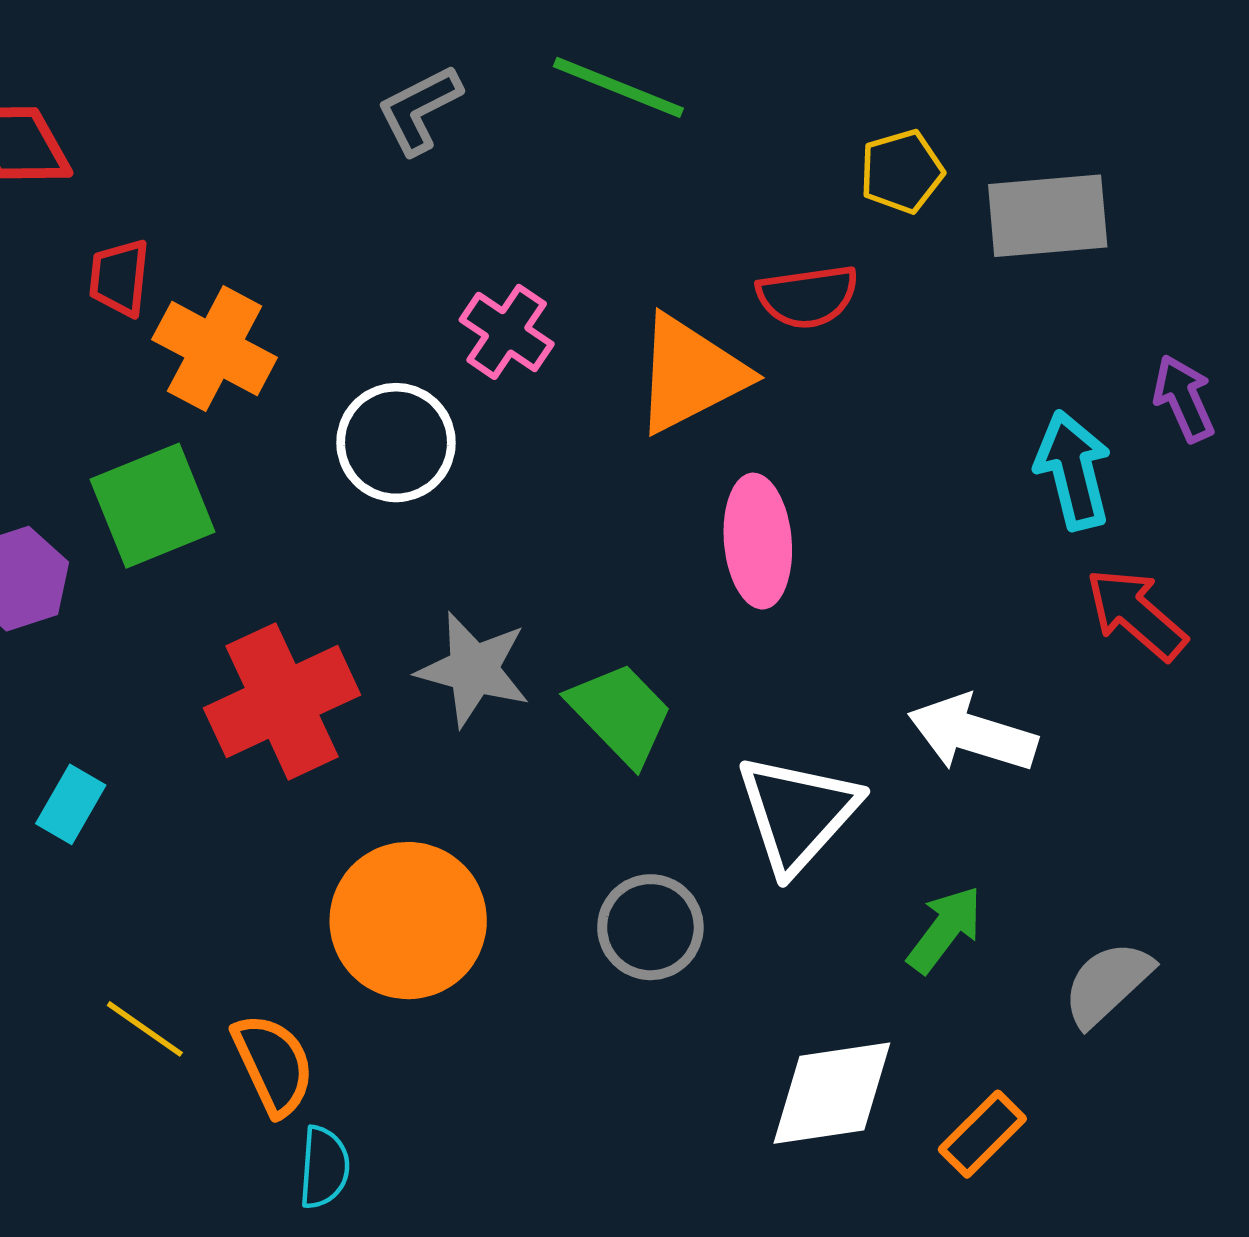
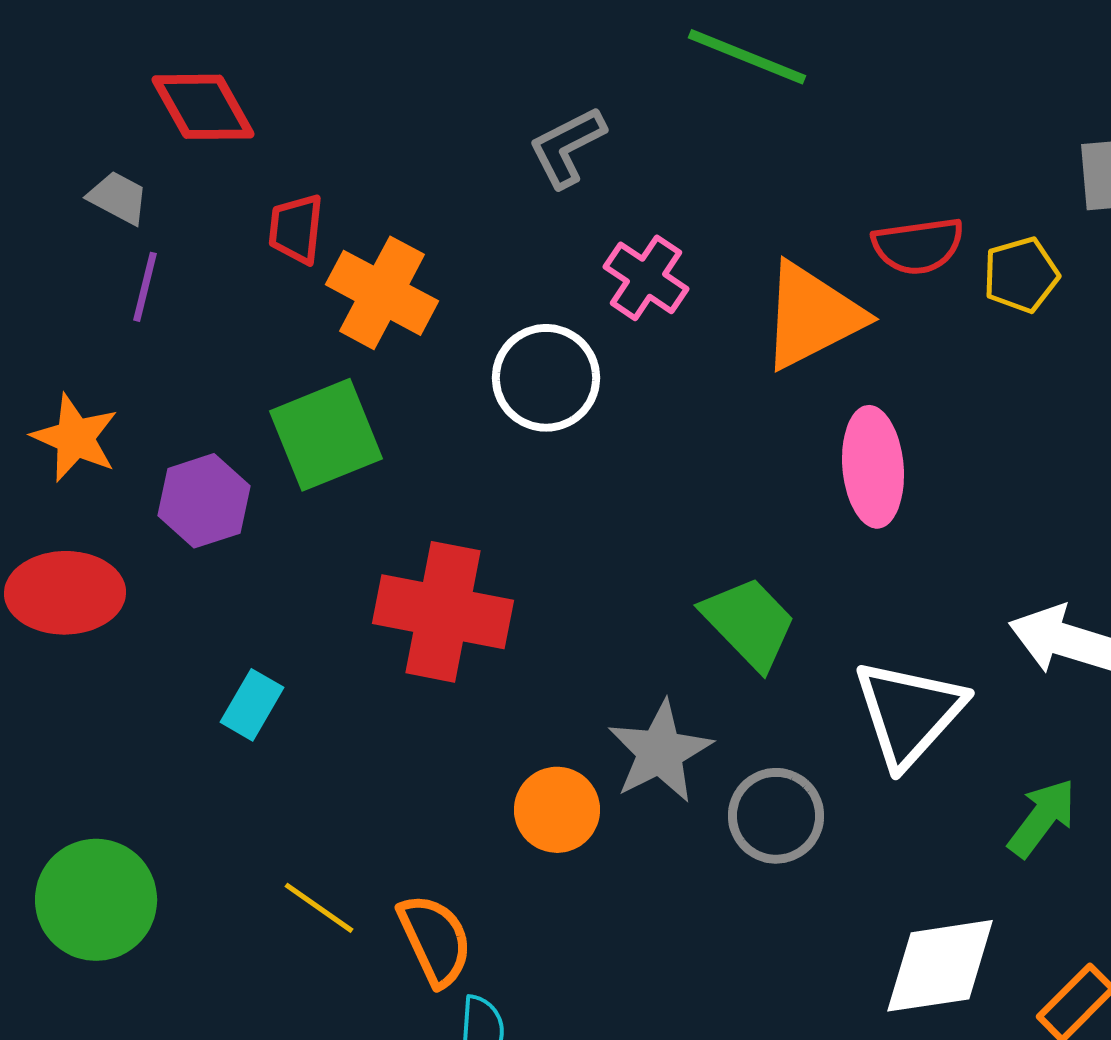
gray L-shape: (419, 110) -> (567, 147), moved
yellow pentagon: (902, 171) -> (1021, 275), moved
gray star: (473, 669) -> (660, 752), moved, turned 30
red cross: (282, 701) -> (443, 612), turned 36
orange circle: (408, 921) -> (557, 810), size x0.6

